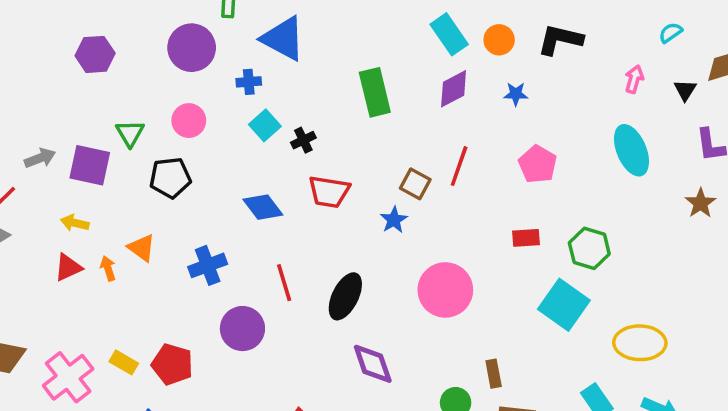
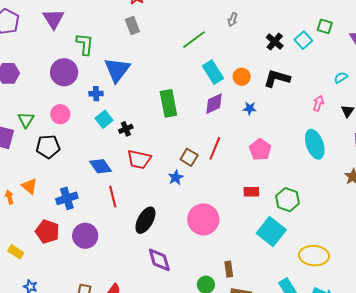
blue triangle: (283, 39) -> (117, 70), turned 36
red line: (284, 283) -> (113, 197), moved
red pentagon: (172, 364) -> (47, 232), moved

